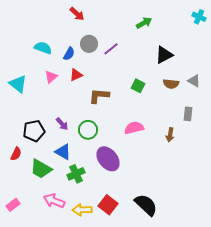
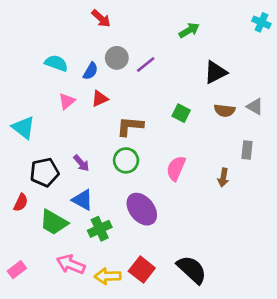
cyan triangle: (18, 84) -> (23, 128), moved
pink semicircle: (134, 128) -> (176, 168), turned -54
green circle: (88, 130) -> (126, 160), moved

